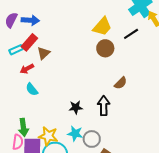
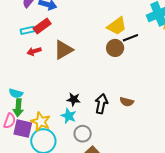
black line: (131, 34) -> (130, 38), moved
brown triangle: (43, 53) -> (63, 50), moved, size x1.5
brown semicircle: (121, 83) -> (127, 102), moved, turned 48
cyan semicircle: (32, 89) -> (16, 93), moved, turned -48
cyan star: (75, 134) -> (69, 116), moved

